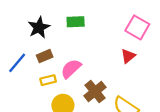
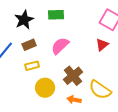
pink semicircle: (71, 69) -> (60, 46), moved

